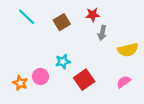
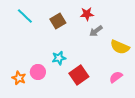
gray arrow: (102, 33) -> (96, 31), turned 40
yellow semicircle: (128, 50) -> (120, 47), turned 36

